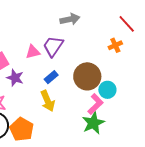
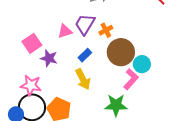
orange cross: (115, 45) -> (106, 30), moved
green star: (93, 123) -> (116, 105), moved, turned 30

